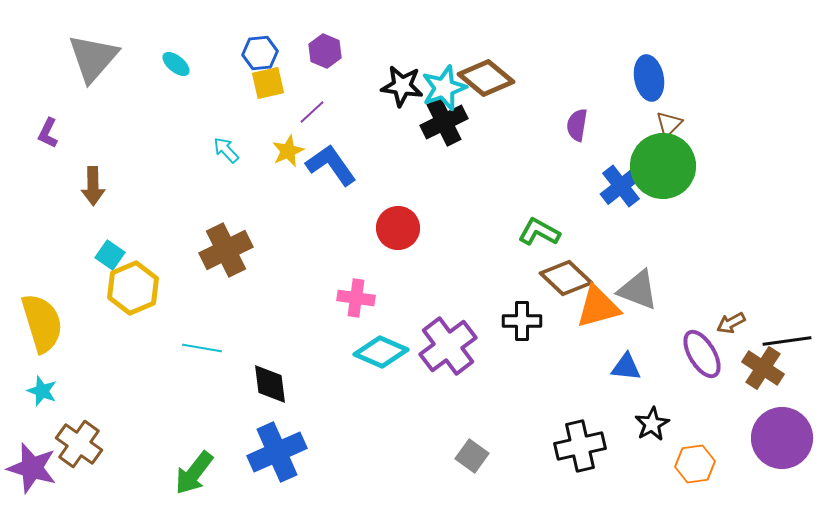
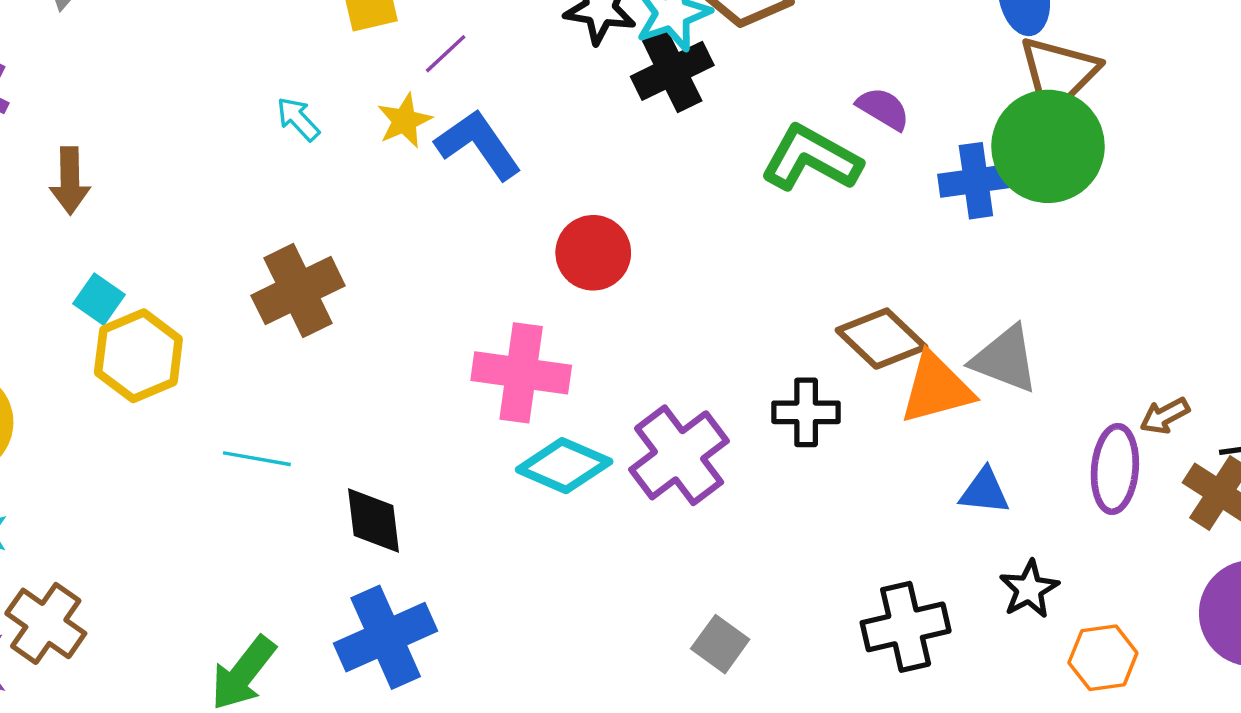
brown triangle: (669, 124) -> (1058, 74), size x1.8
purple semicircle: (577, 125) -> (883, 109), moved, turned 112
blue cross: (621, 186) -> (976, 181), turned 30
green L-shape: (539, 232) -> (811, 158), moved, size x1.4
pink cross: (356, 298) -> (521, 373), size x1.5
purple ellipse: (702, 354) -> (1115, 469), turned 36

